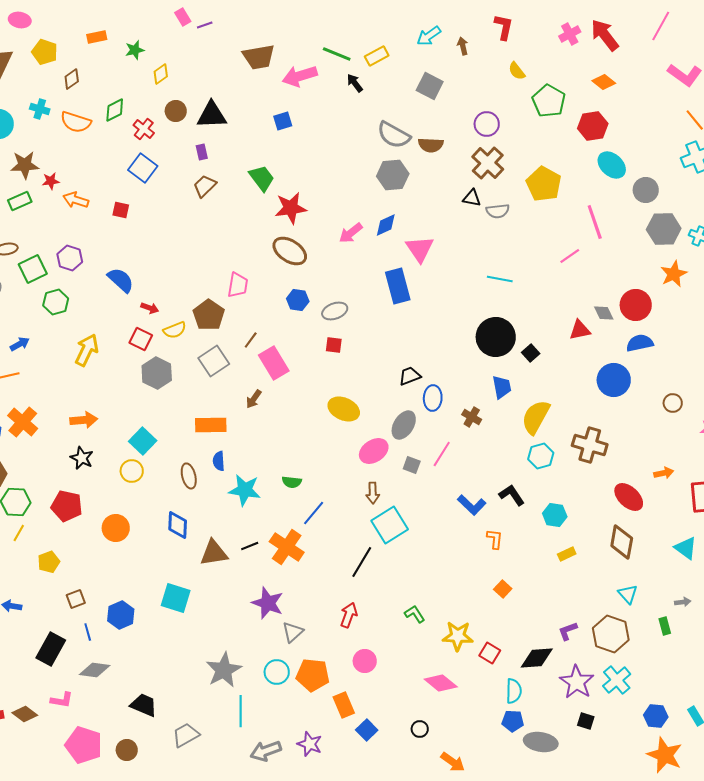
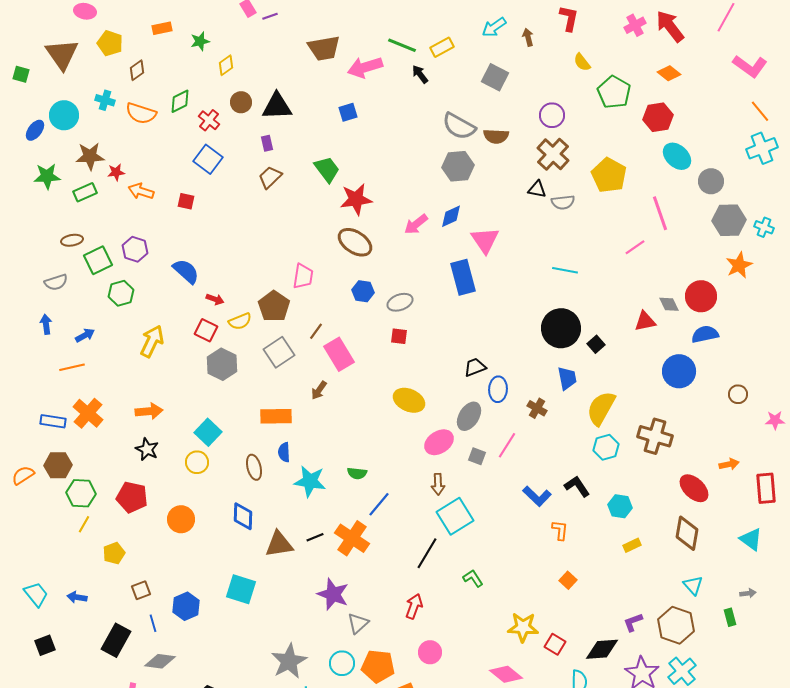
green L-shape: (415, 614) -> (473, 578), moved

